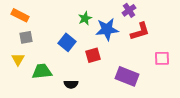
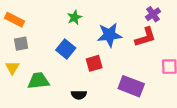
purple cross: (129, 10) -> (153, 14), moved
green star: (85, 18) -> (74, 17), moved
black semicircle: (71, 84) -> (79, 95), moved

